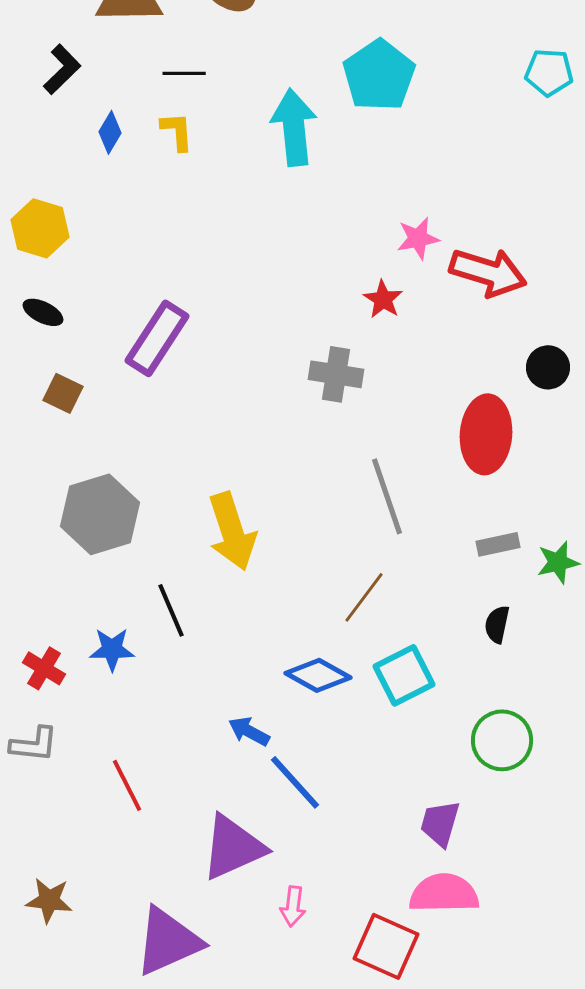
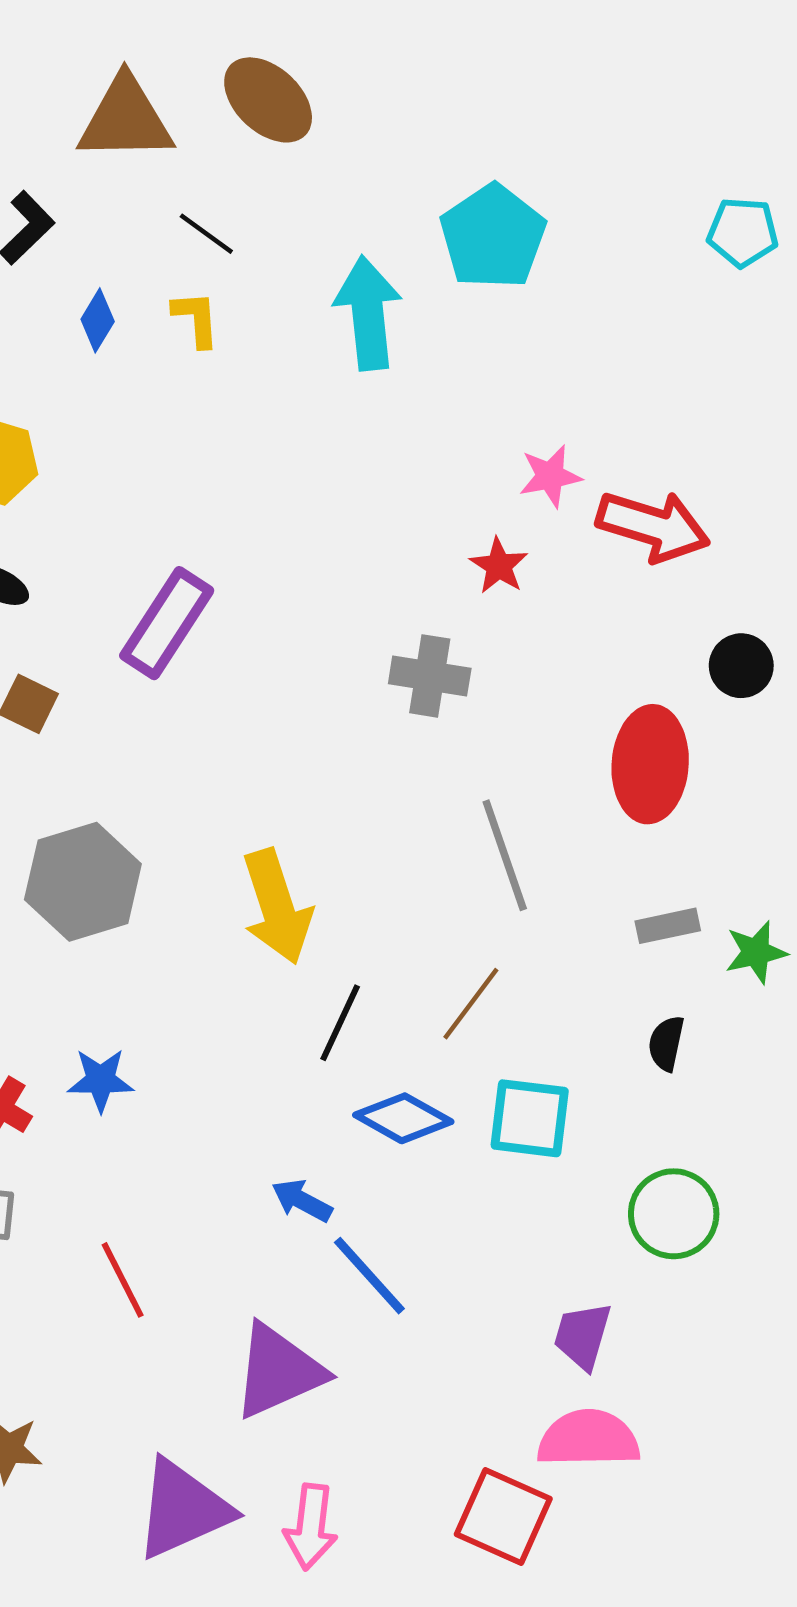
black line: (184, 73) -> (206, 234), turned 36
black line: (171, 610) -> (340, 1023), moved, turned 48
cyan square: (404, 675) -> (530, 1118), turned 34
pink arrow: (293, 906) -> (311, 1527), moved, size x1.4

